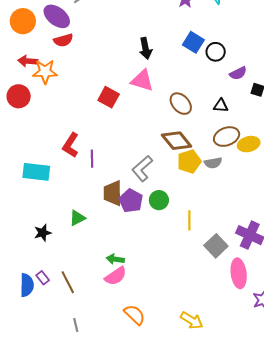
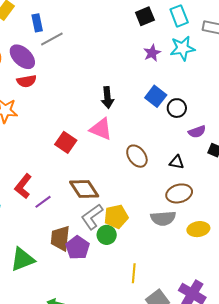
brown diamond: (177, 141) -> (84, 189), moved
yellow ellipse: (249, 144) -> (198, 229), moved
purple line: (92, 159) -> (43, 202), turned 48
yellow pentagon: (189, 161) -> (116, 217), moved
gray semicircle: (213, 163) -> (163, 218), size x1.4
green circle: (159, 200) -> (107, 235), moved
green triangle: (77, 218) -> (22, 259), size x1.5

